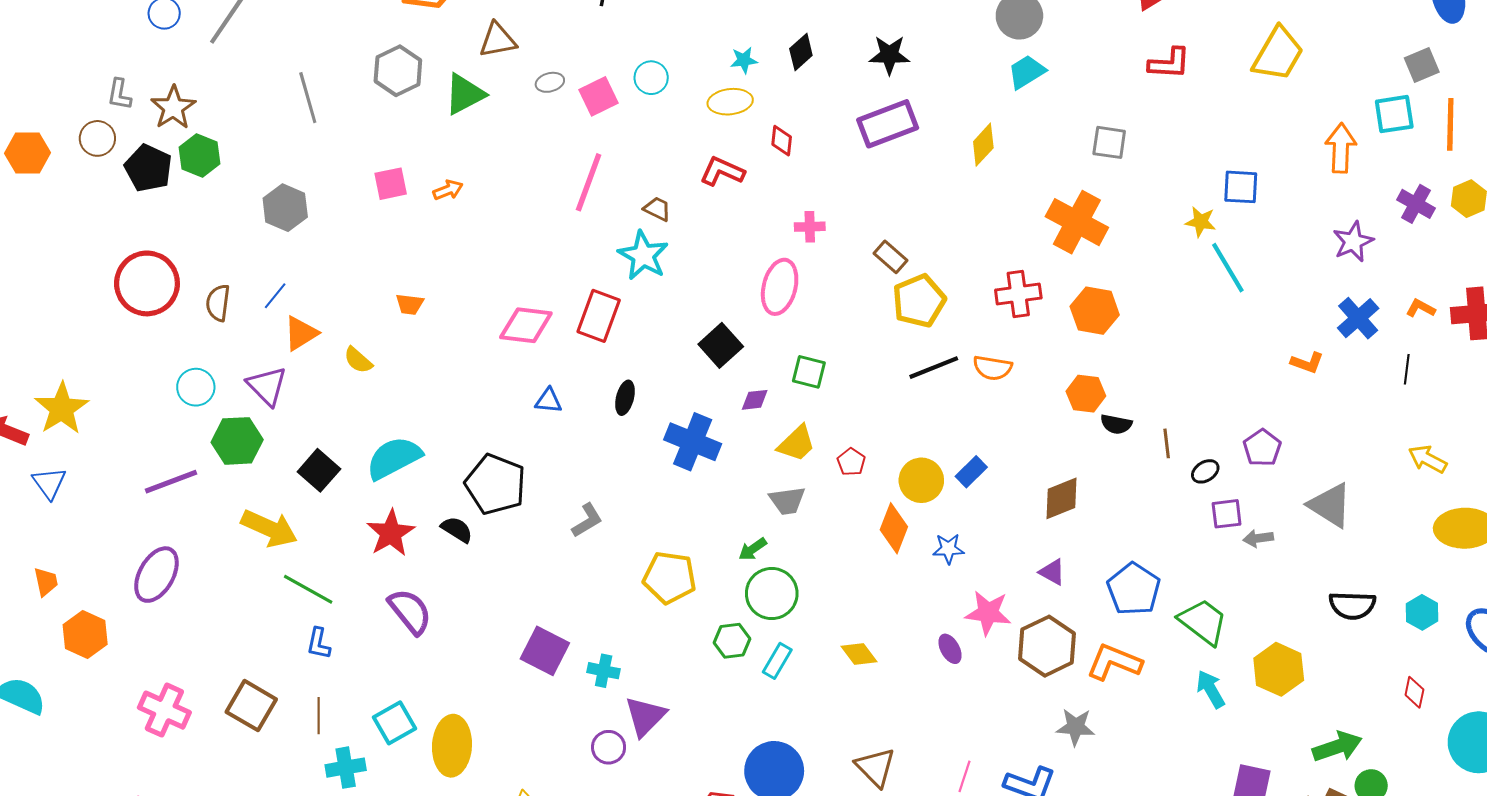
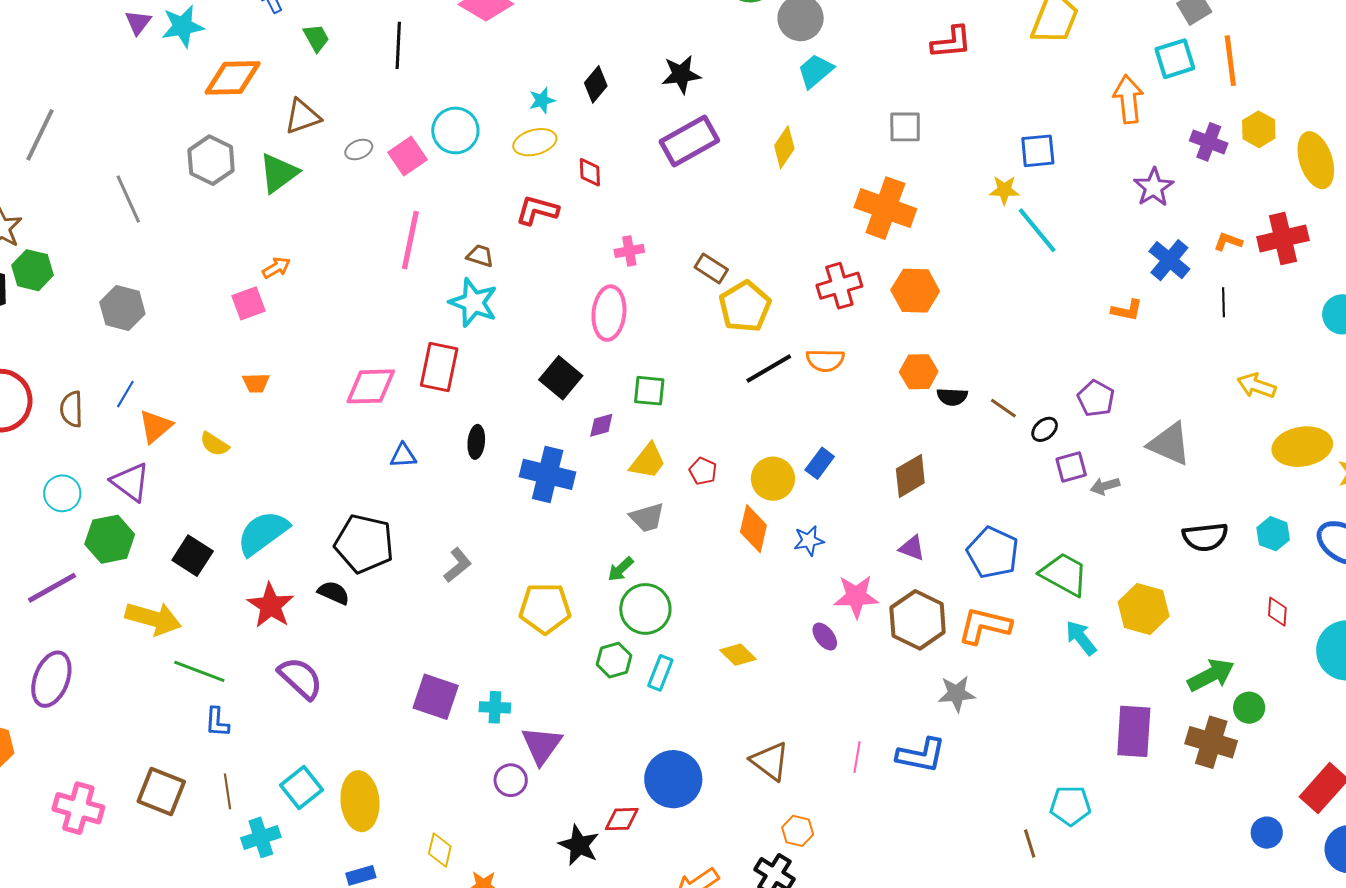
cyan circle: (651, 78) -> (455, 130), size x1.4
pink square: (391, 184) -> (249, 303), moved
brown line: (1167, 443) -> (1003, 408), turned -40

